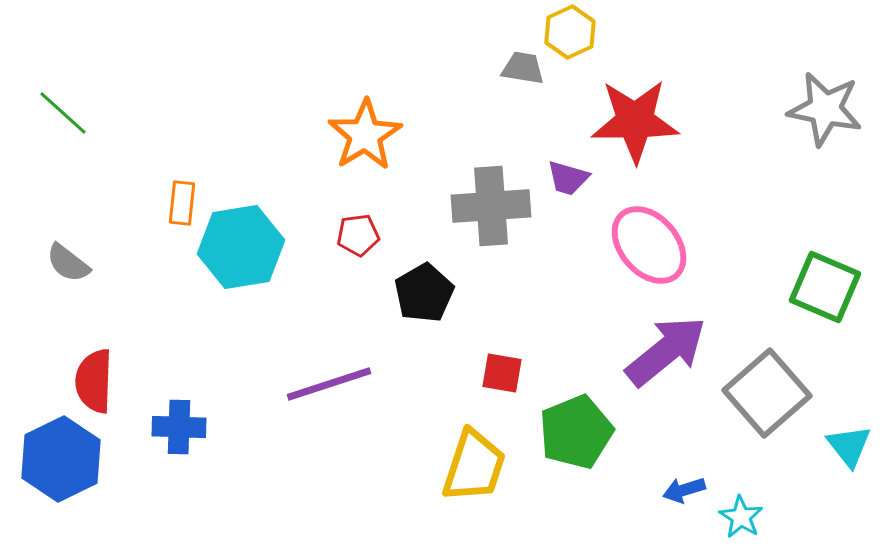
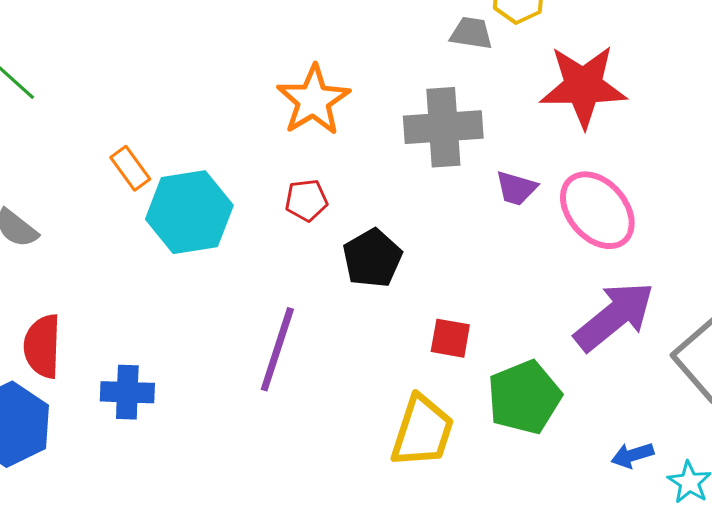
purple trapezoid: (568, 178) -> (516, 188), moved
orange rectangle: (182, 203) -> (130, 168), turned -42
gray cross: (491, 206) -> (443, 127), moved
purple line: (329, 384) -> (277, 349), turned -54

